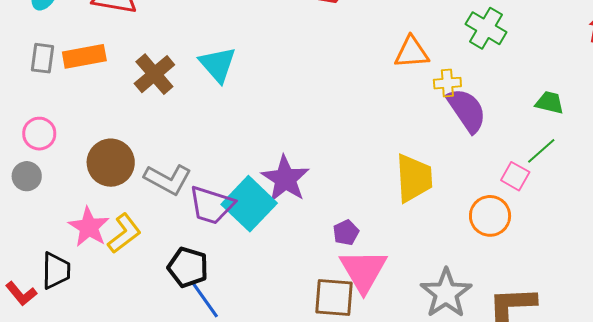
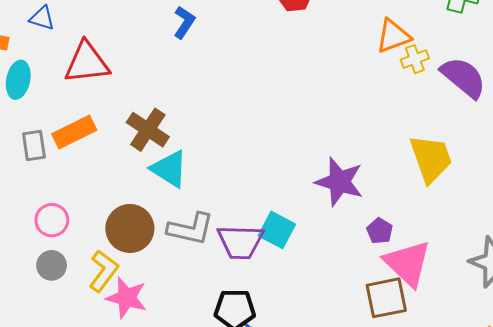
cyan triangle: (218, 64) -> (169, 169), moved
yellow cross: (447, 83) -> (415, 59), moved
purple star: (285, 179) -> (339, 182), moved
cyan square: (249, 204) -> (277, 230), size x0.7
yellow L-shape: (124, 233) -> (104, 271), moved

